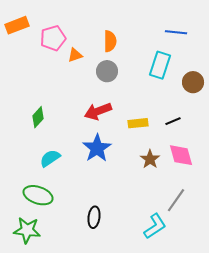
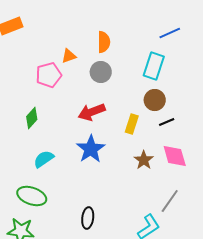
blue line: (176, 32) -> (170, 33), turned -30
pink pentagon: (53, 38) -> (49, 75), moved
brown circle: (193, 82) -> (155, 100), moved
yellow rectangle: (138, 123) -> (132, 124), turned -66

